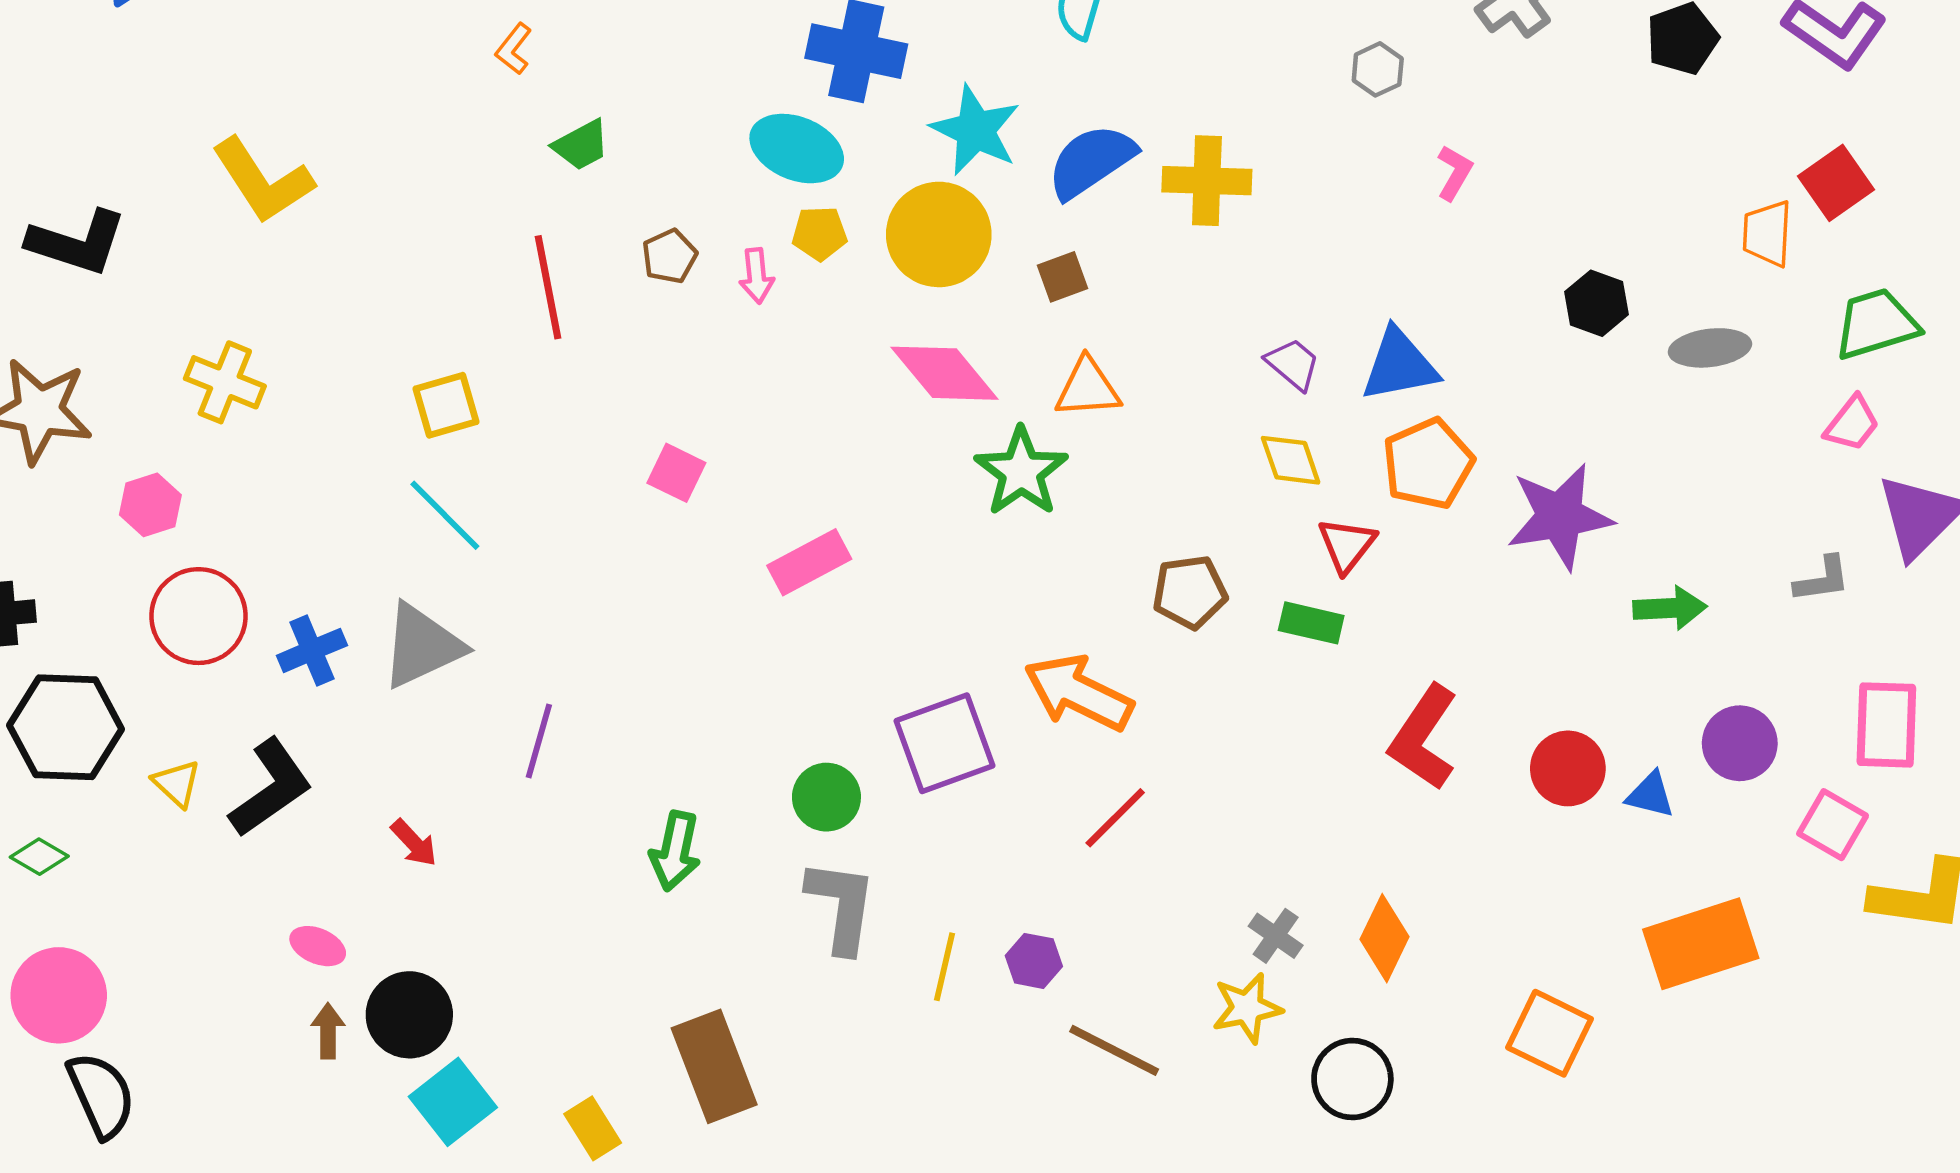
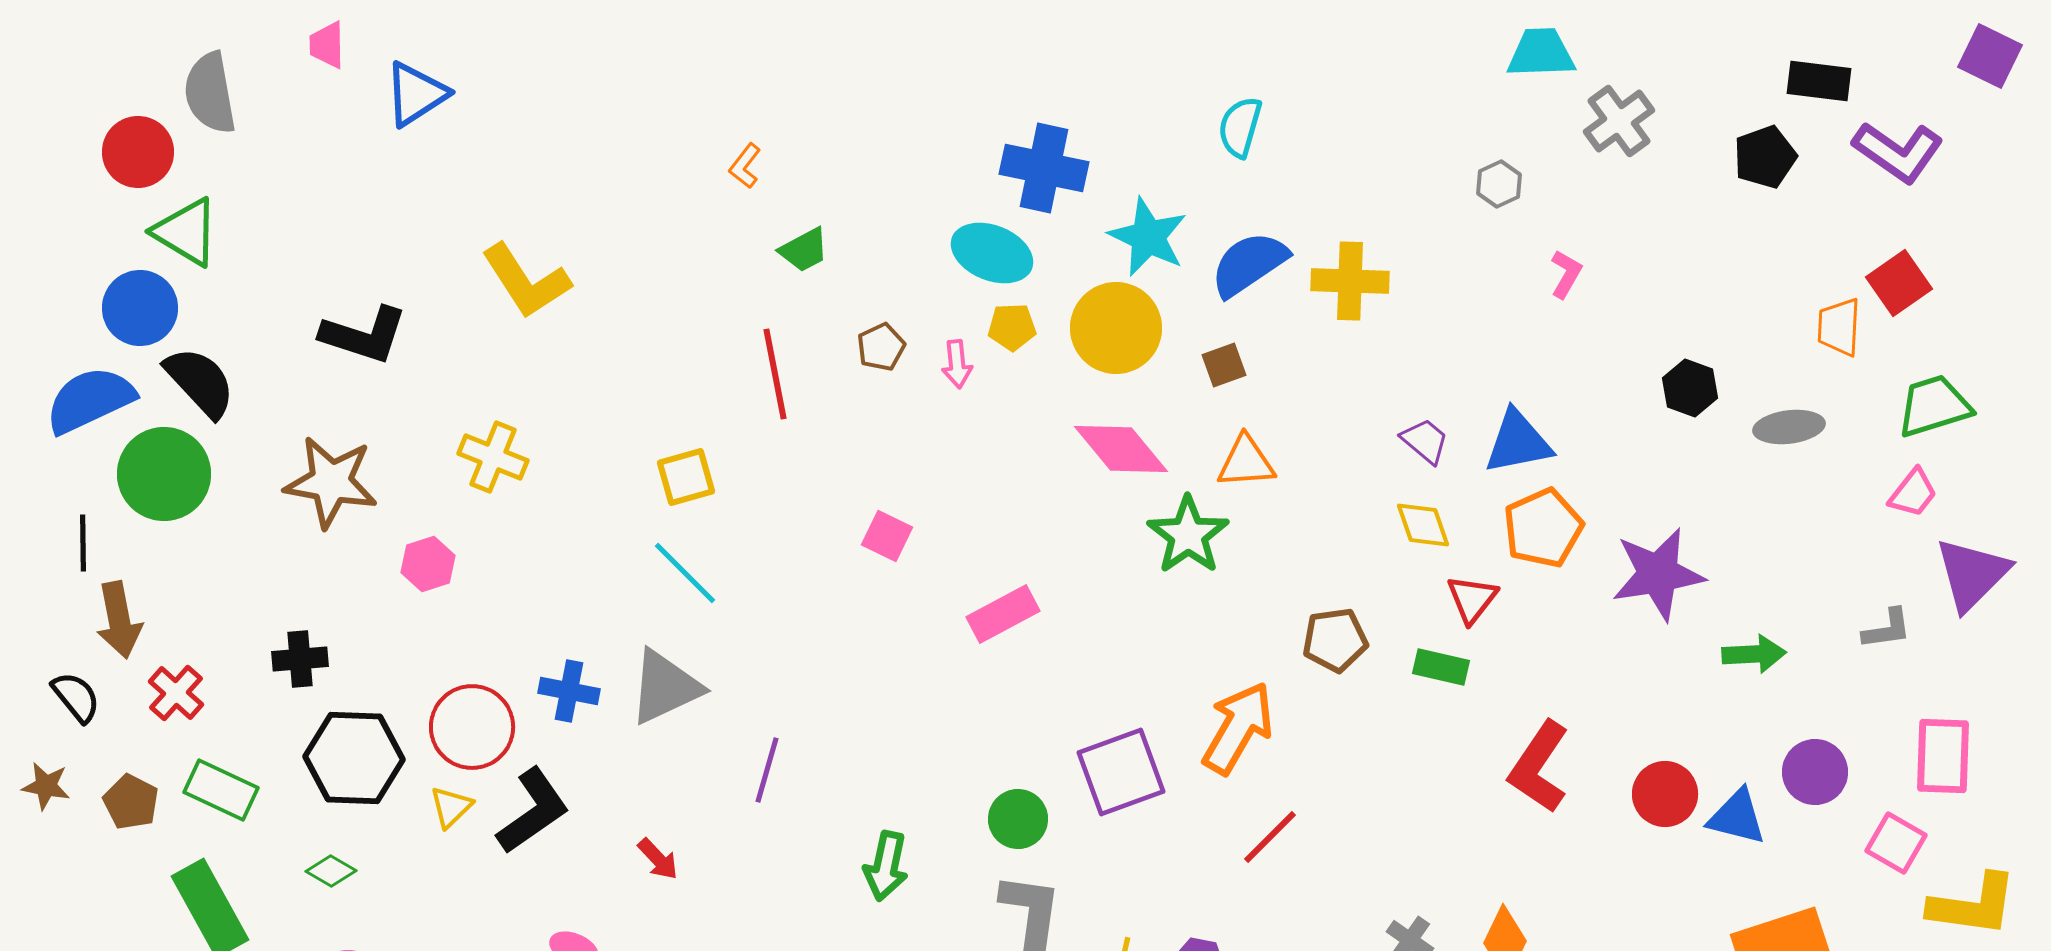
red circle: (199, 616) -> (472, 727), moved
blue cross: (312, 650) -> (569, 691), turned 34
orange arrow: (1079, 693) -> (1238, 728), turned 94
yellow triangle: (177, 783) -> (451, 807), turned 33
blue triangle: (1650, 795) -> (1737, 817), size x1.4

